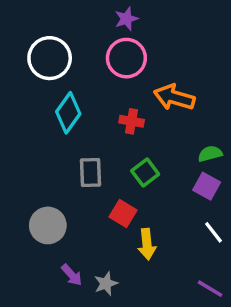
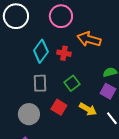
cyan diamond: (68, 113) -> (41, 51), moved
gray circle: (48, 225) -> (29, 114), moved
yellow arrow: (147, 244) -> (88, 109), moved, turned -54

